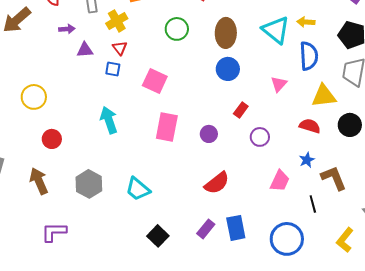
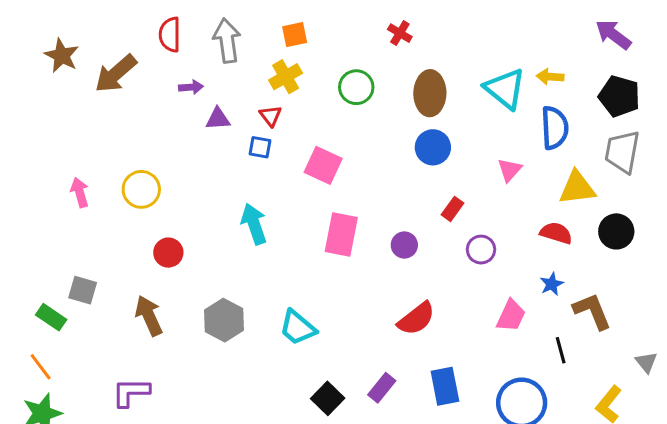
yellow cross: (117, 21) -> (286, 77), moved
purple rectangle: (206, 229) -> (382, 388), moved
purple L-shape: (54, 232) -> (131, 392), moved

